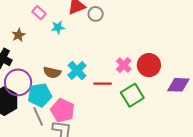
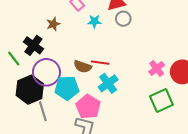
gray circle: (96, 14) -> (123, 19), moved
cyan cross: (77, 70) -> (108, 83), moved
red line: (103, 84) -> (100, 63), moved
gray line: (38, 116) -> (43, 111), moved

